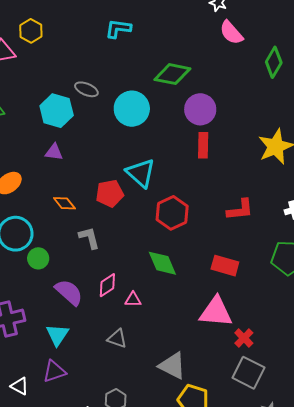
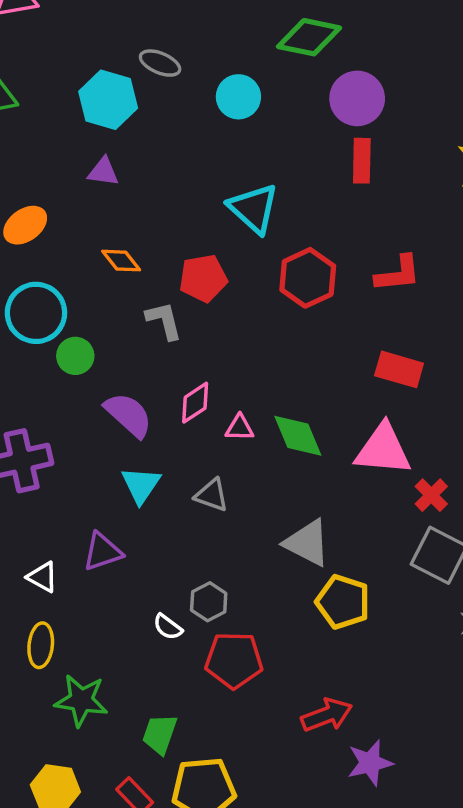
cyan circle: (132, 109) -> (238, 97), size x0.7
red pentagon: (110, 193) -> (203, 278), moved
red L-shape: (240, 210) -> (398, 274), moved
green diamond: (162, 263) -> (298, 436), moved
cyan triangle: (57, 335) -> (141, 485), moved

